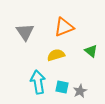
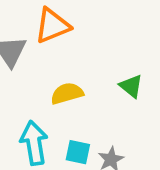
orange triangle: (64, 27) -> (52, 26), moved

